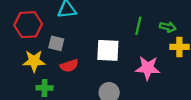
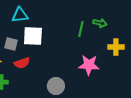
green arrow: (168, 27) -> (100, 23), moved
white square: (108, 50) -> (33, 36), moved

